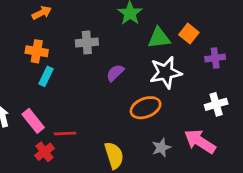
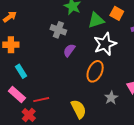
gray cross: (87, 43) -> (58, 30), moved, turned 35
cyan rectangle: (46, 76) -> (21, 71), moved, turned -48
orange ellipse: (146, 108) -> (95, 71), turned -35

